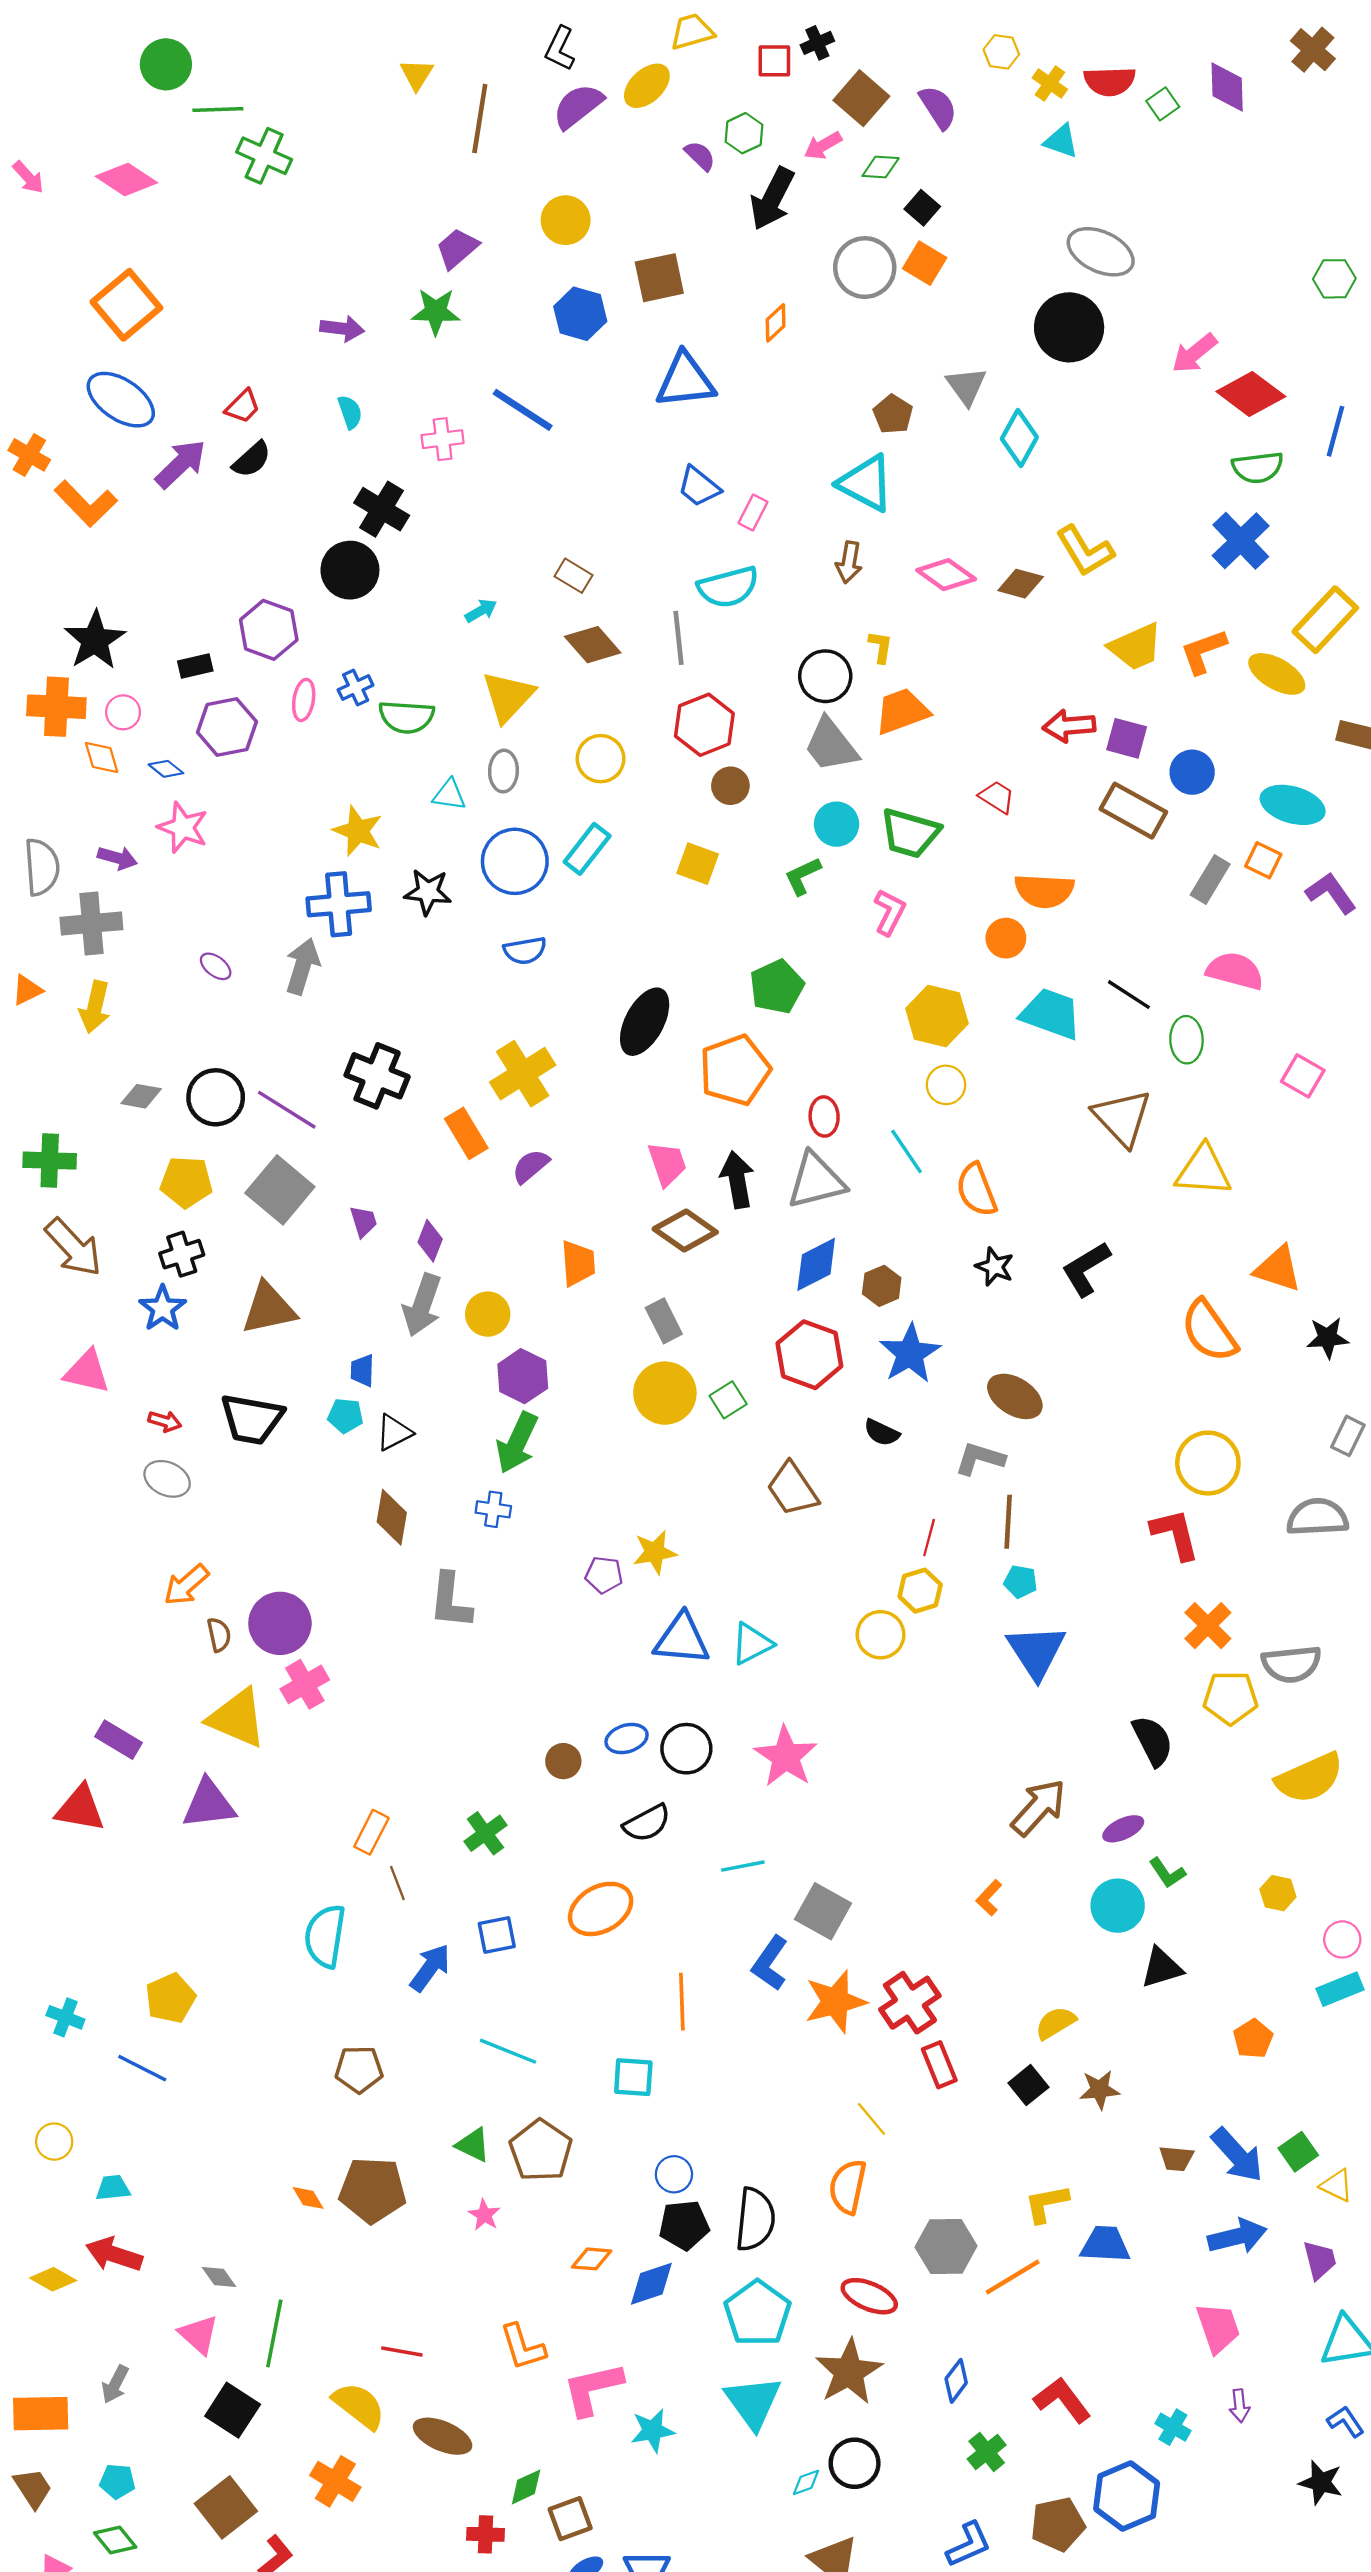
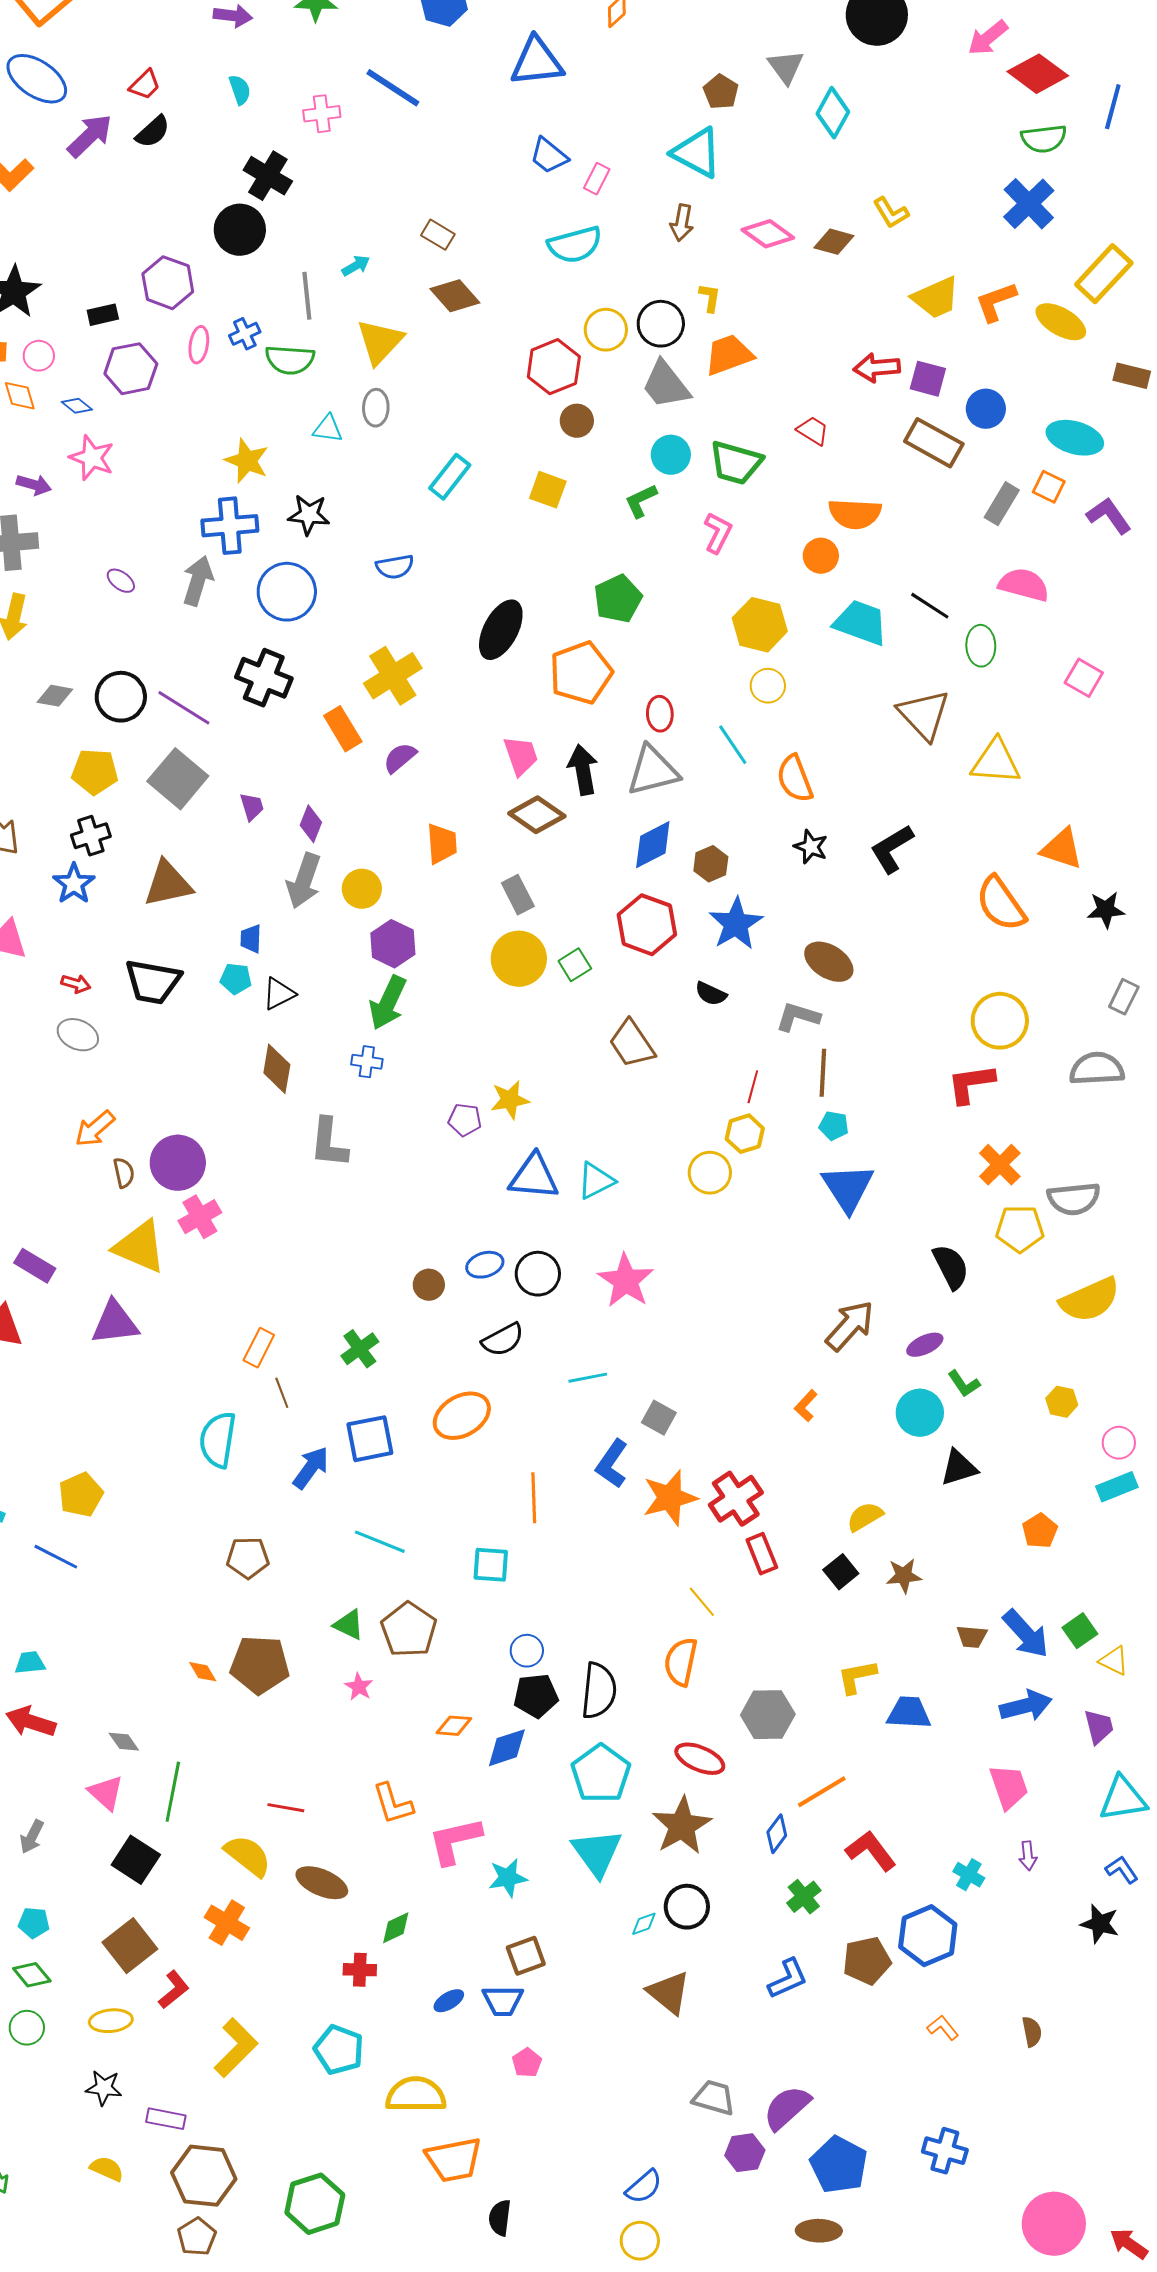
yellow L-shape: (1085, 551) -> (891, 213), size x0.7
gray line: (678, 638) -> (307, 296), moved
yellow circle: (601, 759) -> (606, 330), moved
blue circle: (515, 861) -> (287, 592), moved
red L-shape: (1175, 1534) -> (971, 1084), turned -84
gray square: (823, 1911) -> (659, 1418), size x0.7
blue square: (497, 1935) -> (370, 1439), size x1.4
orange line: (1013, 2277) -> (822, 1792), moved
brown square: (570, 2519) -> (526, 1956), moved

